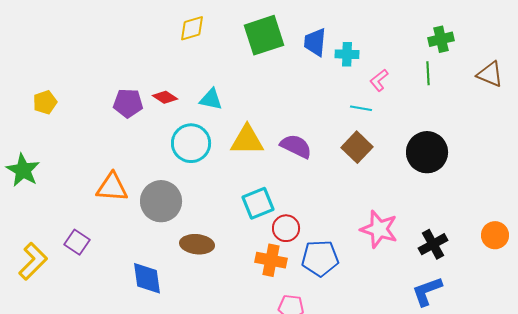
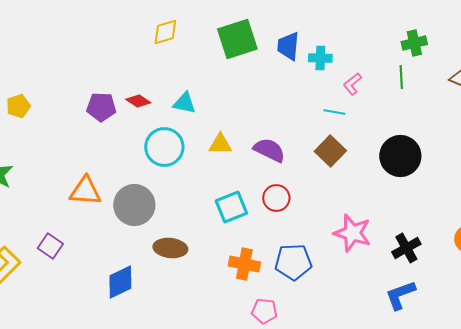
yellow triangle: (247, 140) -> (220, 144), size x0.7
red circle: (286, 228) -> (276, 198), moved
blue diamond: (147, 278) -> (120, 282), turned 72

